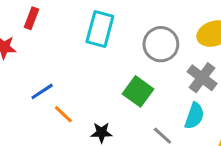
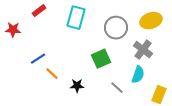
red rectangle: (31, 18) -> (39, 11), moved, turned 32
green square: (138, 91) -> (101, 59), turned 30

